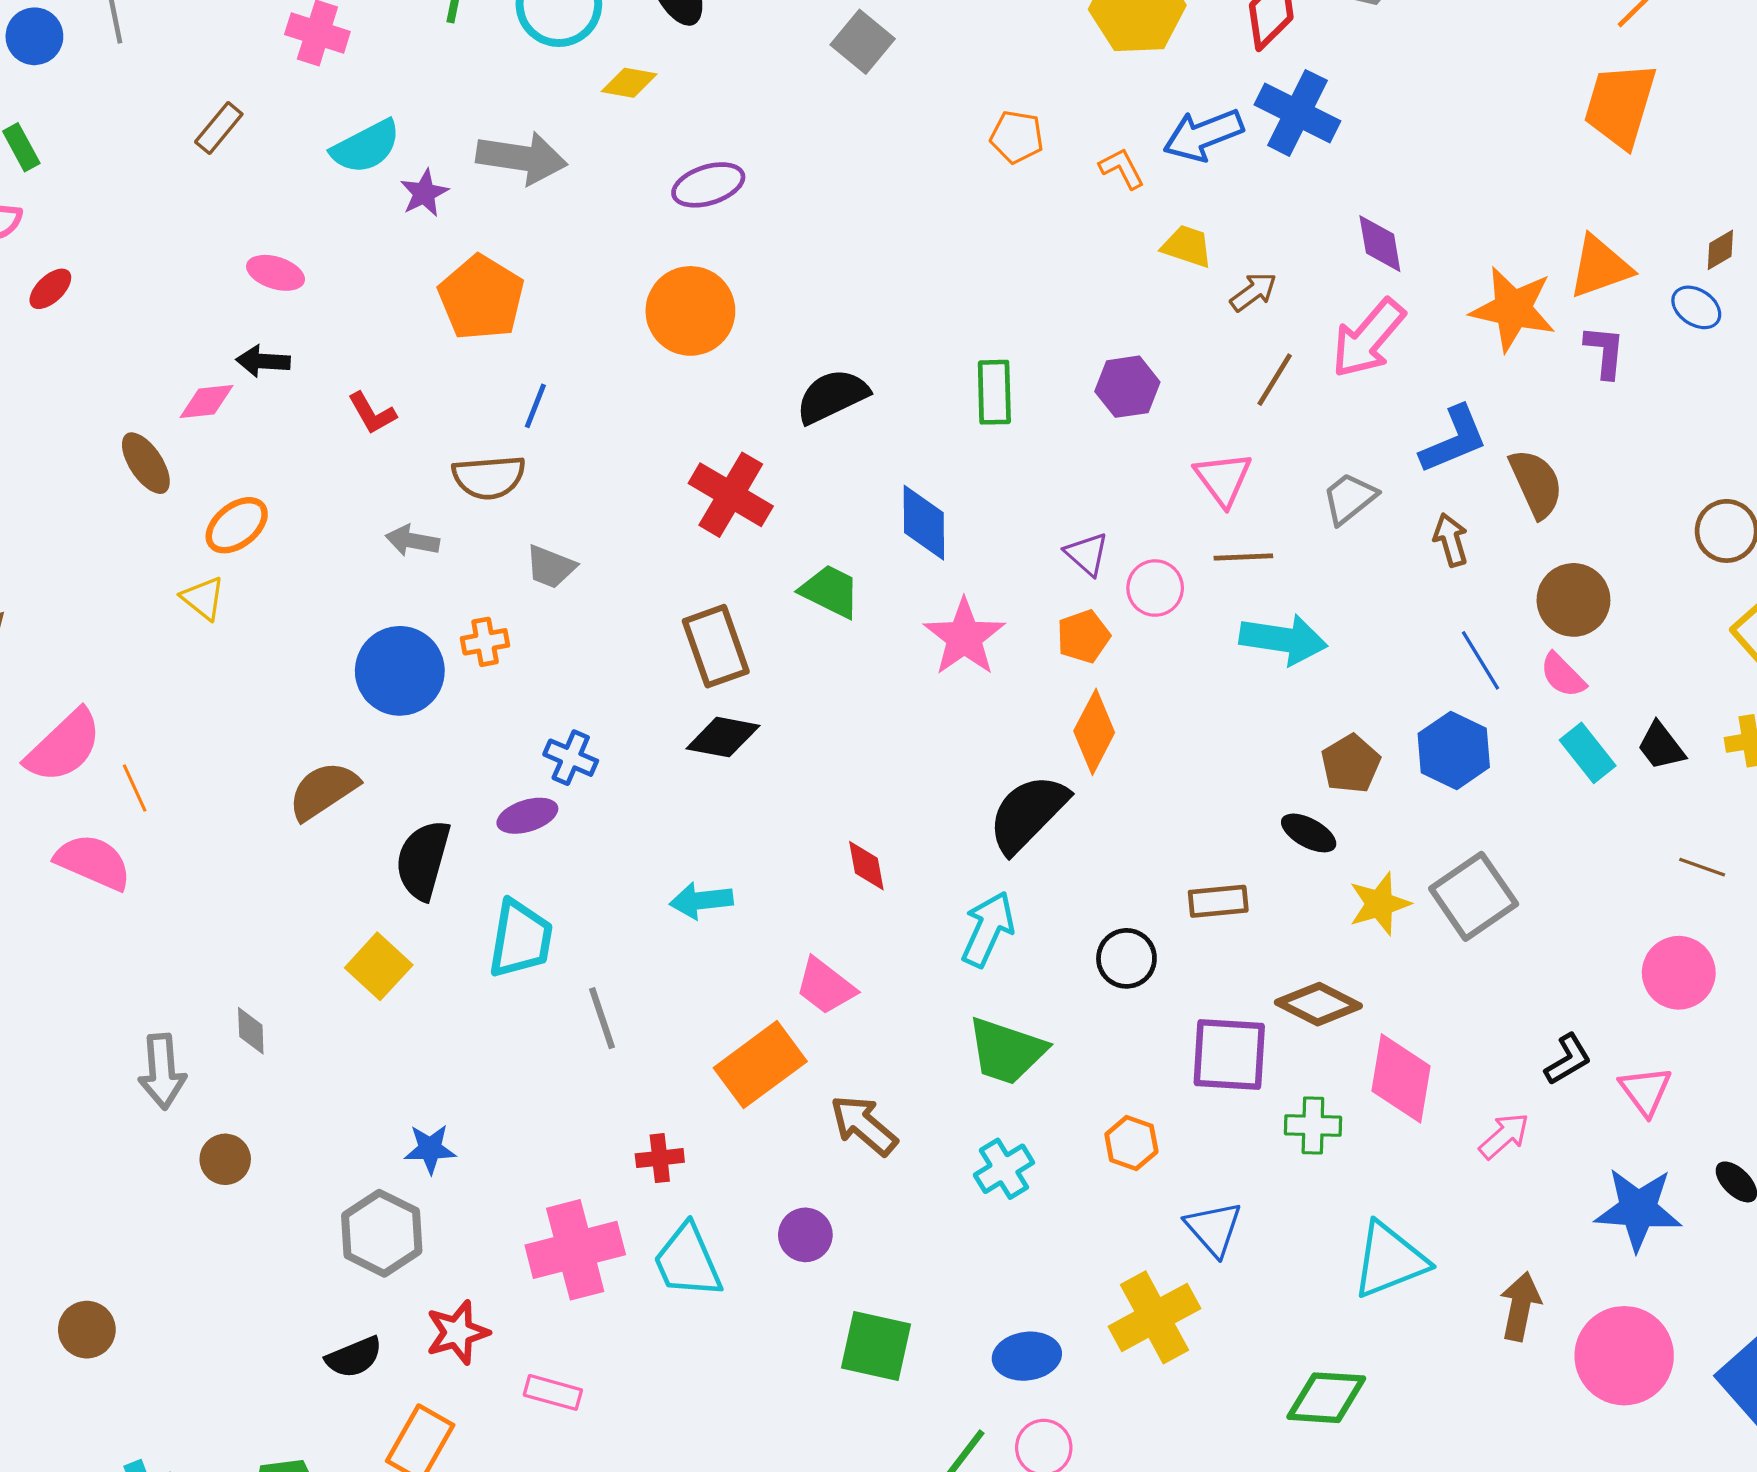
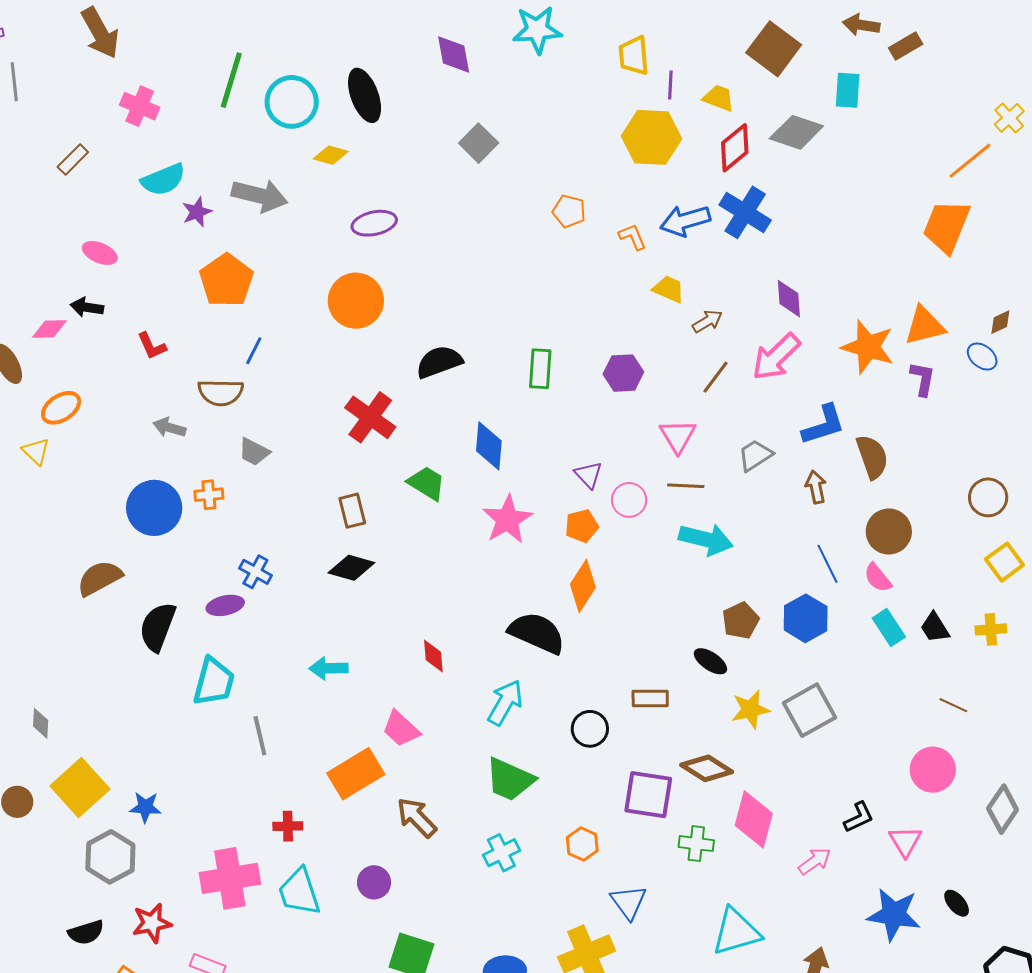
brown rectangle: (716, 646) -> (352, 511), size x0.7
black semicircle: (1028, 813) -> (537, 633), turned 64
yellow square: (379, 966) -> (80, 787), moved, size x1.4

